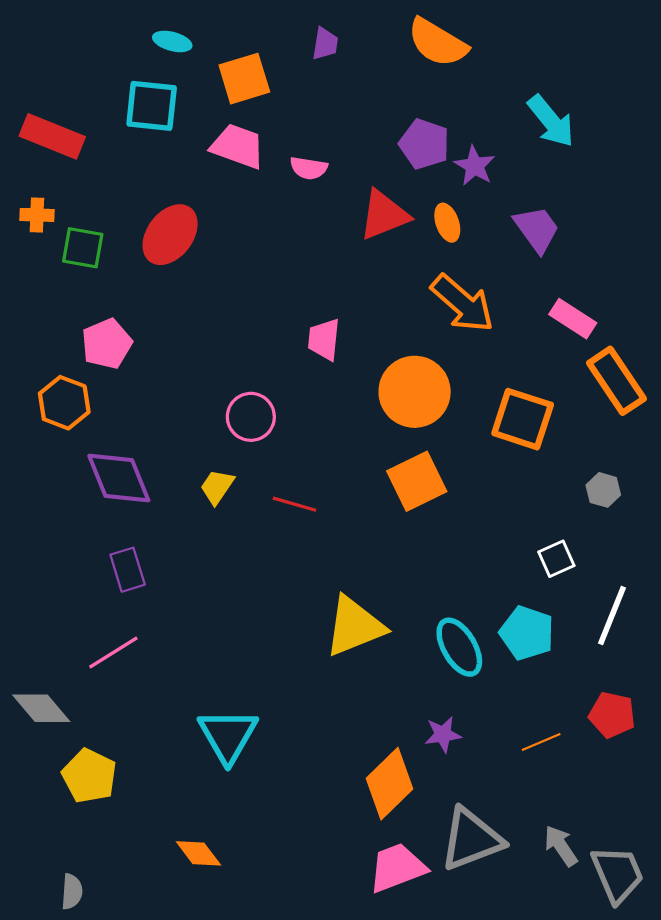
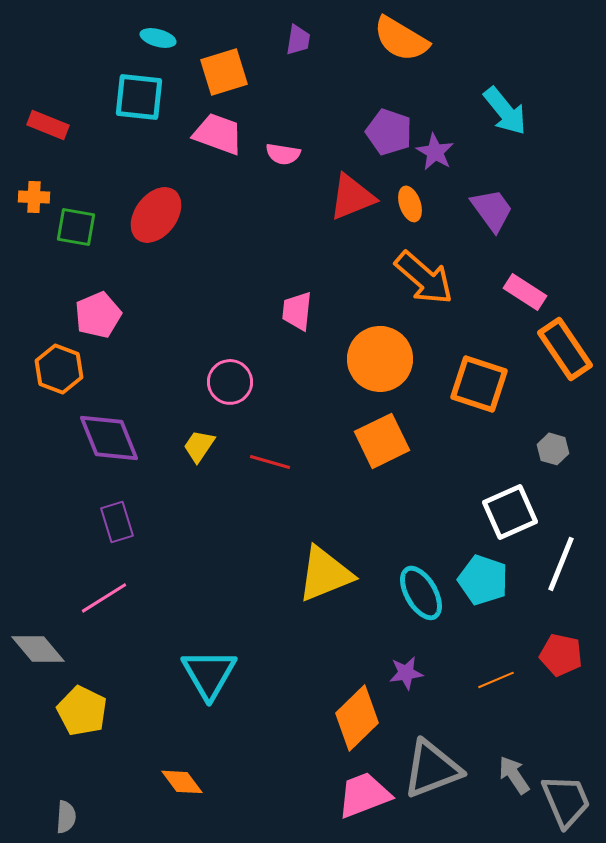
red rectangle: (52, 136) -> (48, 125), size x0.7
white square: (556, 559) -> (510, 512), size x1.6

